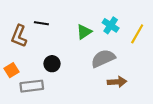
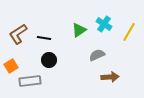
black line: (41, 23) -> (44, 38), moved
brown L-shape: (19, 36) -> (18, 34), turned 35
gray semicircle: (103, 58) -> (97, 55), size x0.7

